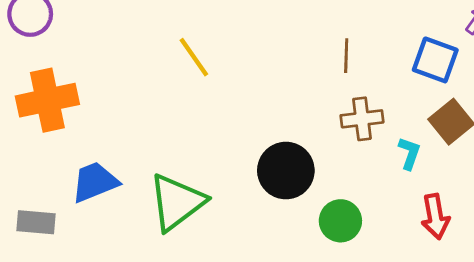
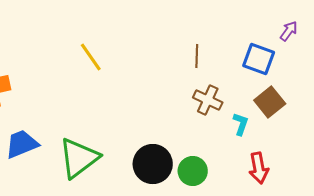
brown cross: (362, 119) -> (208, 100), turned 32
black circle: (286, 171) -> (153, 164), moved

